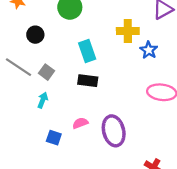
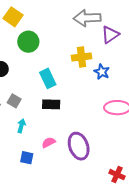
cyan arrow: (43, 100) -> (21, 126), moved

